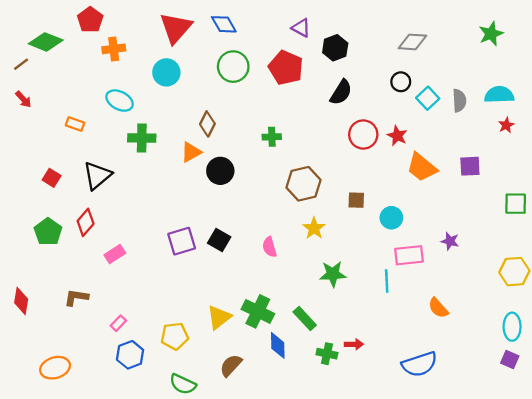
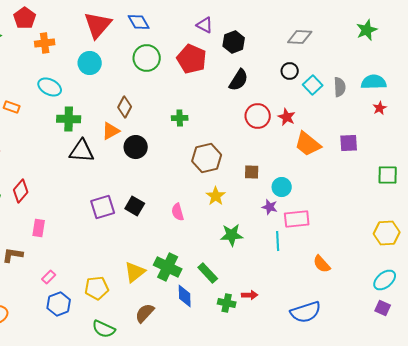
black triangle: (97, 176) -> (82, 151), moved, turned 44
purple star: (450, 241) -> (270, 207), moved
pink rectangle: (115, 254) -> (39, 228), moved, turned -48
cyan ellipse: (512, 327) -> (385, 280), turned 50

